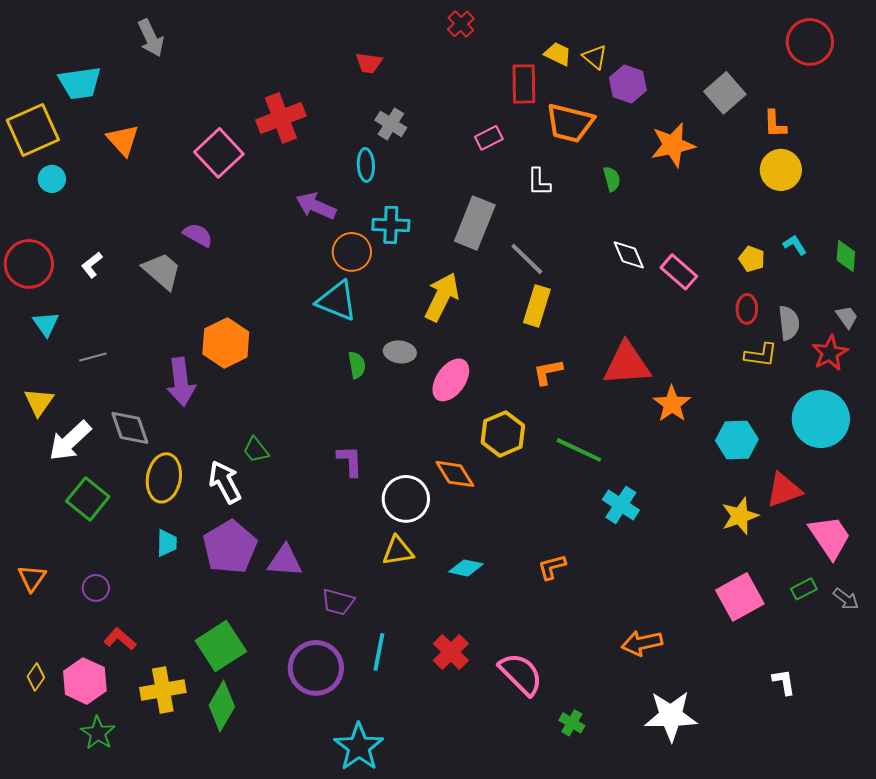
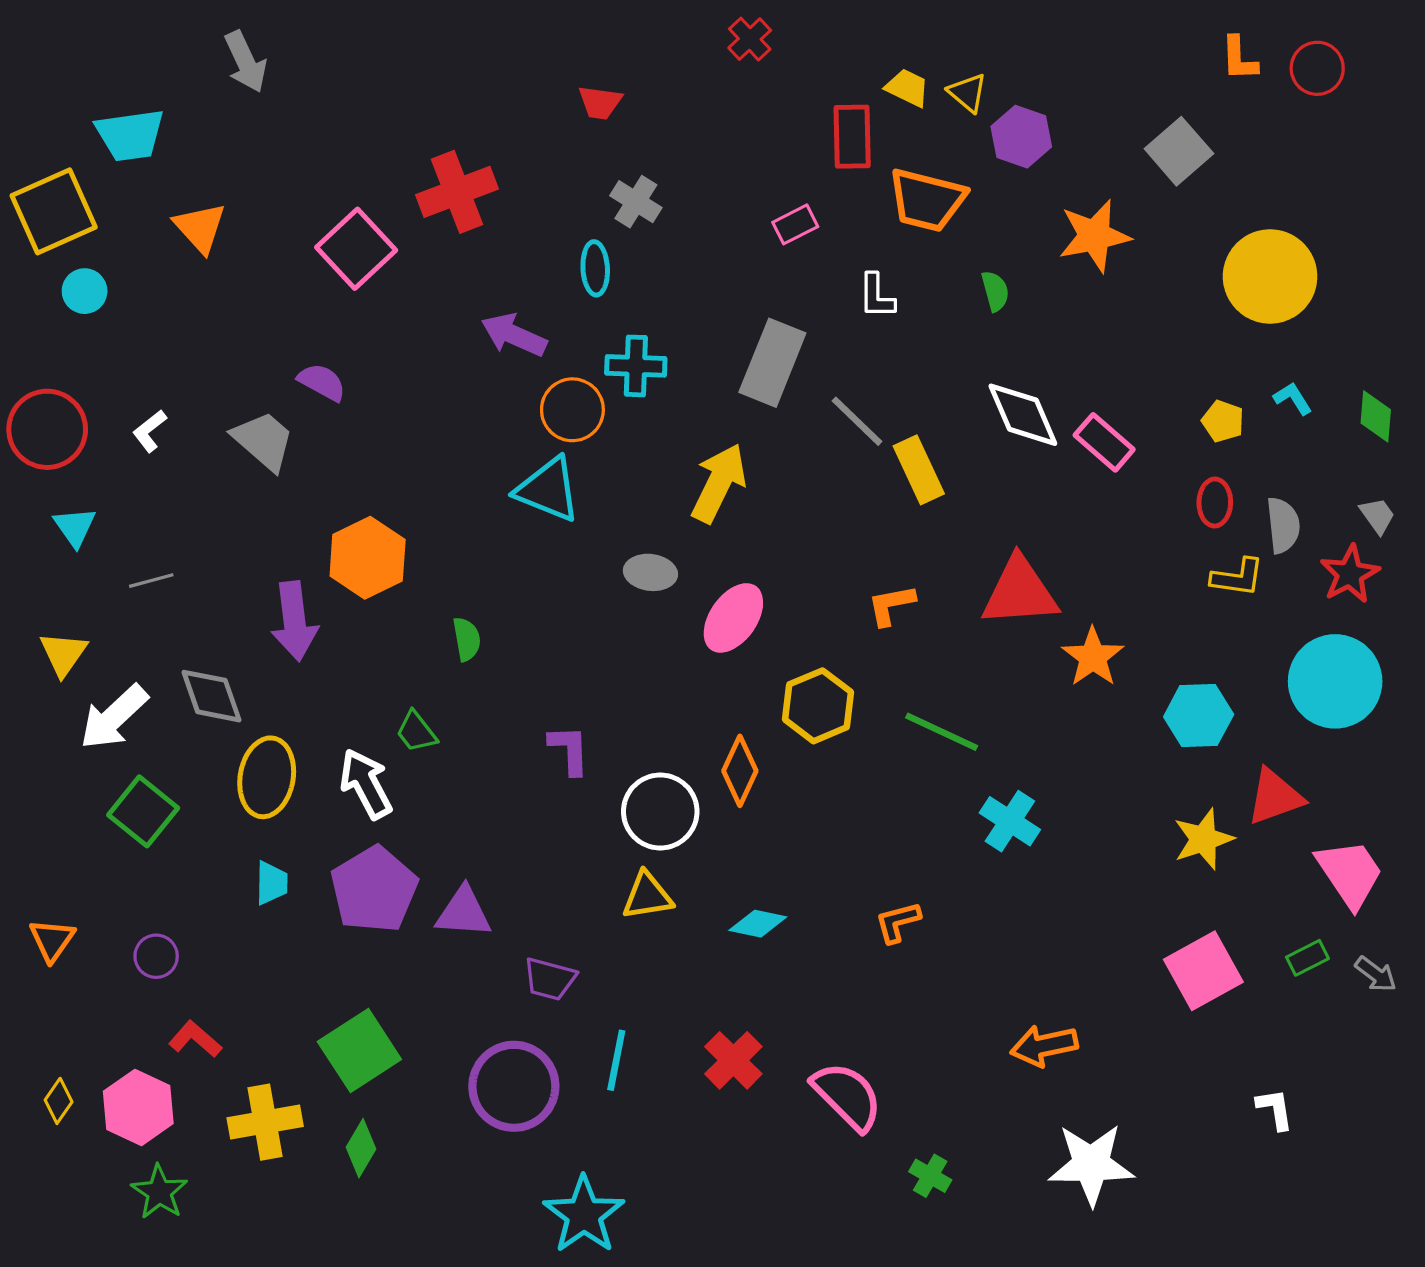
red circle: (810, 42) -> (1317, 68), size x0.7
orange L-shape: (775, 124) -> (1239, 59), moved
yellow circle: (781, 170) -> (1270, 276), size x1.4
white diamond: (629, 255) -> (1023, 415), size x1.4
yellow rectangle: (537, 306) -> (919, 470), moved, turned -42
green semicircle: (357, 365) -> (467, 639), moved
orange diamond: (455, 474) -> (740, 771), turned 57
green diamond: (222, 706) -> (361, 1148), size x0.7

